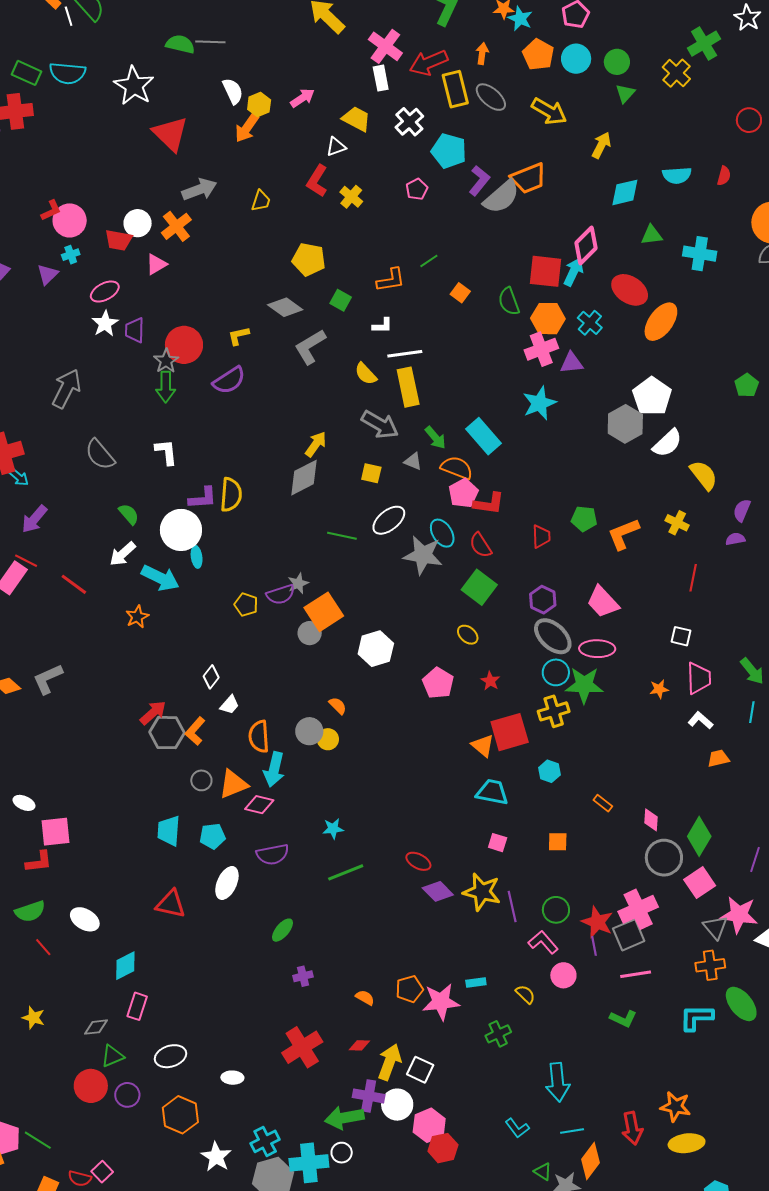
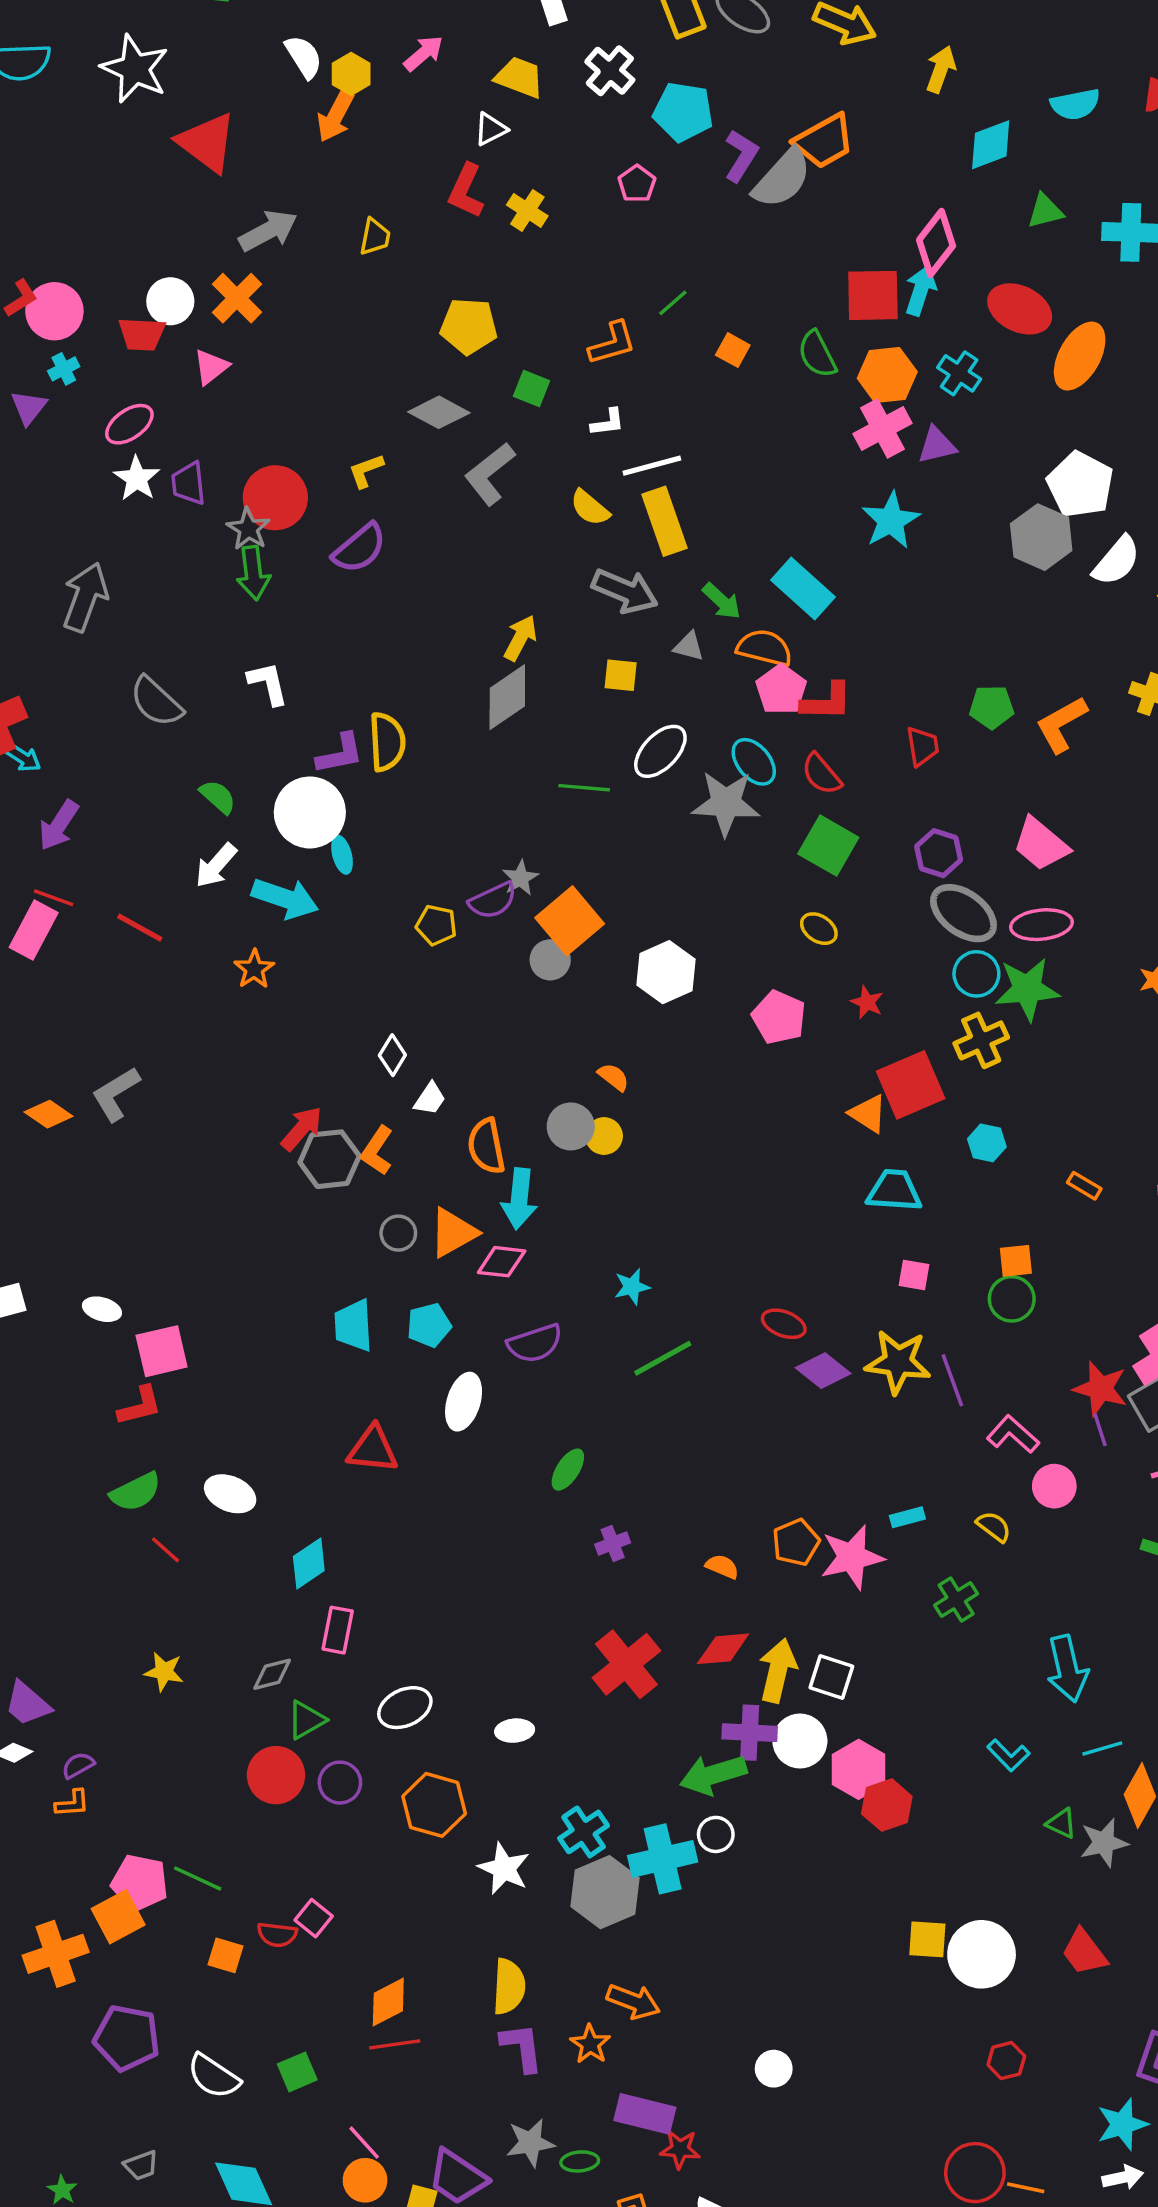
green circle: (556, 910) -> (1012, 1299), moved
red diamond: (359, 1045) -> (723, 1649), size x1.5

